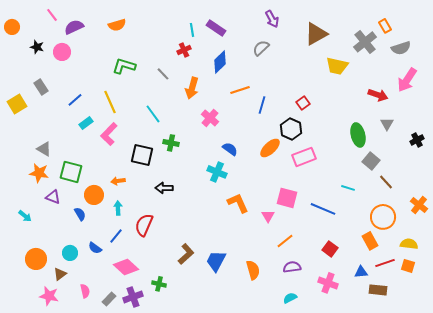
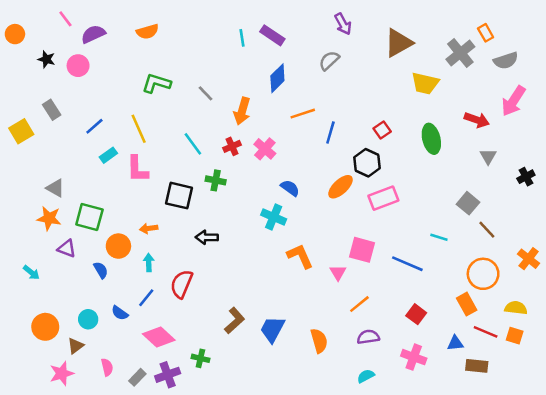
red cross: (184, 50) -> (232, 146), moved
pink L-shape: (109, 134) -> (137, 169), turned -45
green ellipse: (358, 135) -> (431, 139), moved
red line: (385, 263) -> (486, 332), turned 42
pink star: (49, 296) -> (62, 373), turned -30

